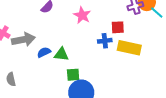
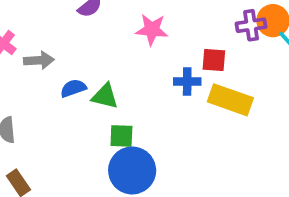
pink star: (82, 15) -> (152, 30), turned -30
gray arrow: (23, 40) -> (39, 60), size x0.7

